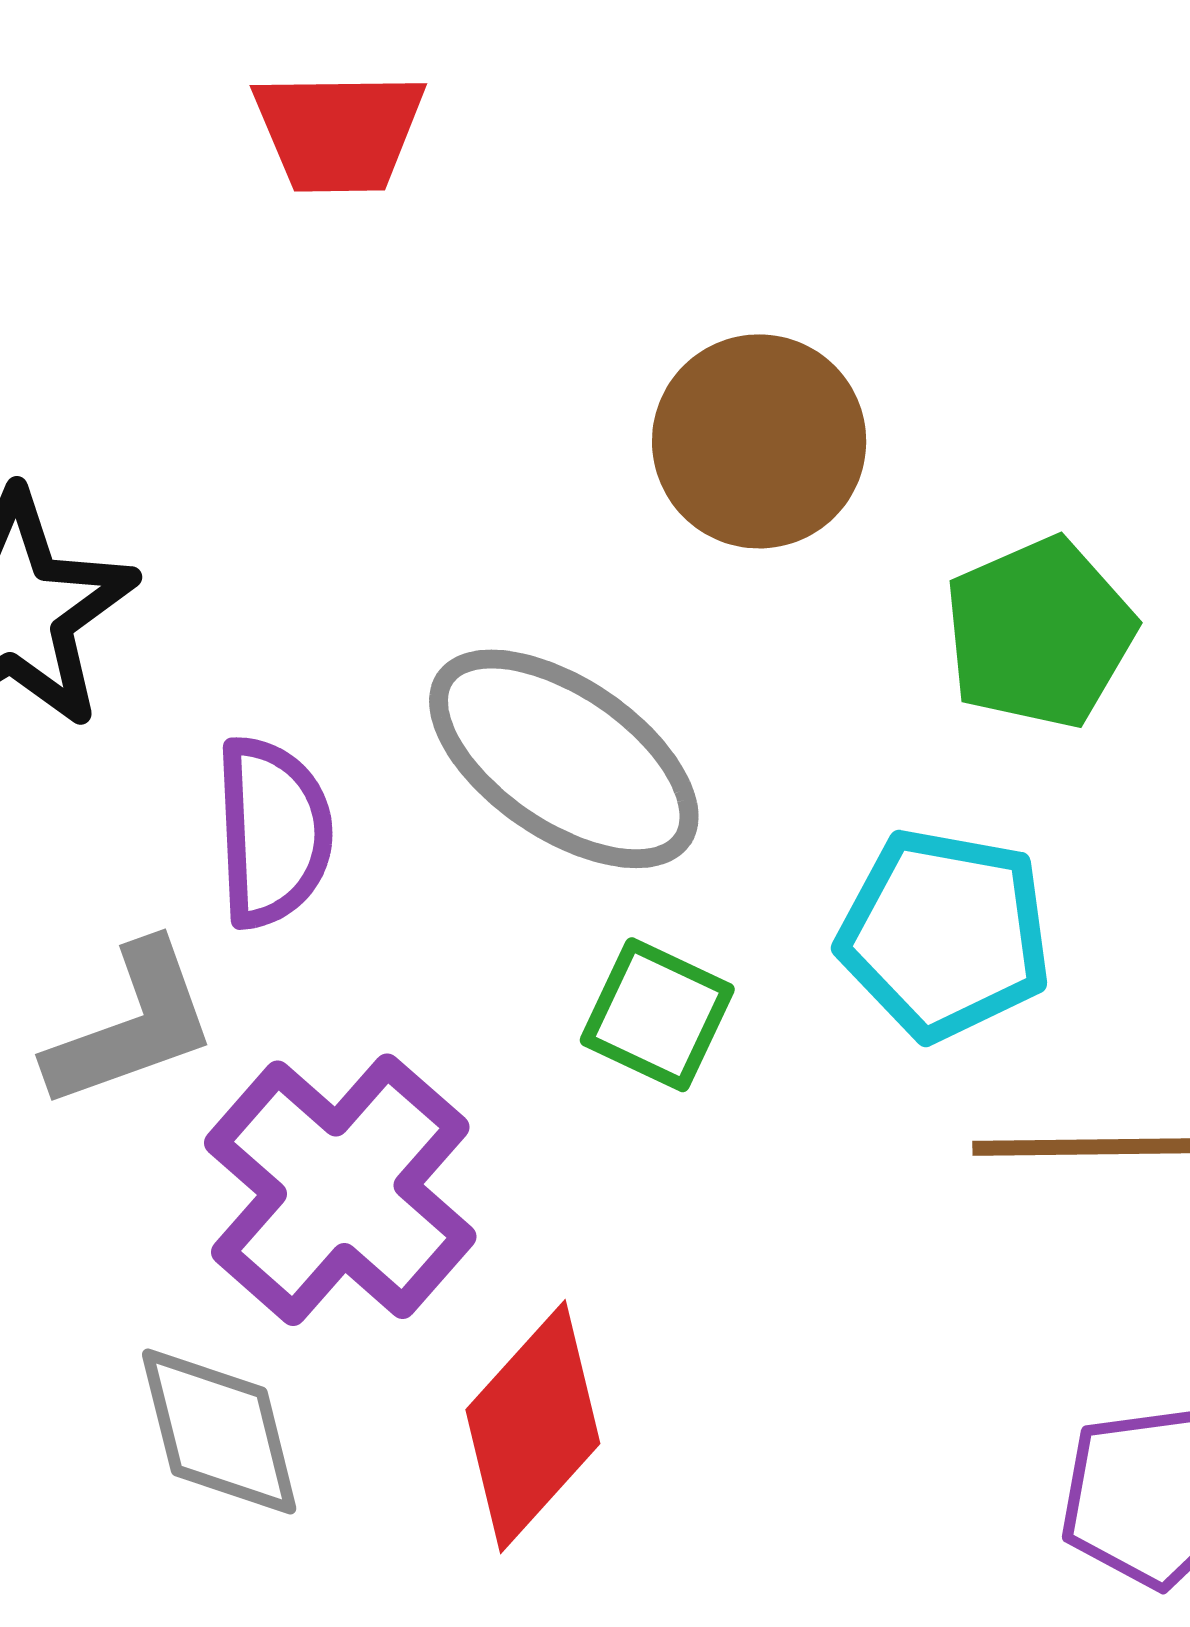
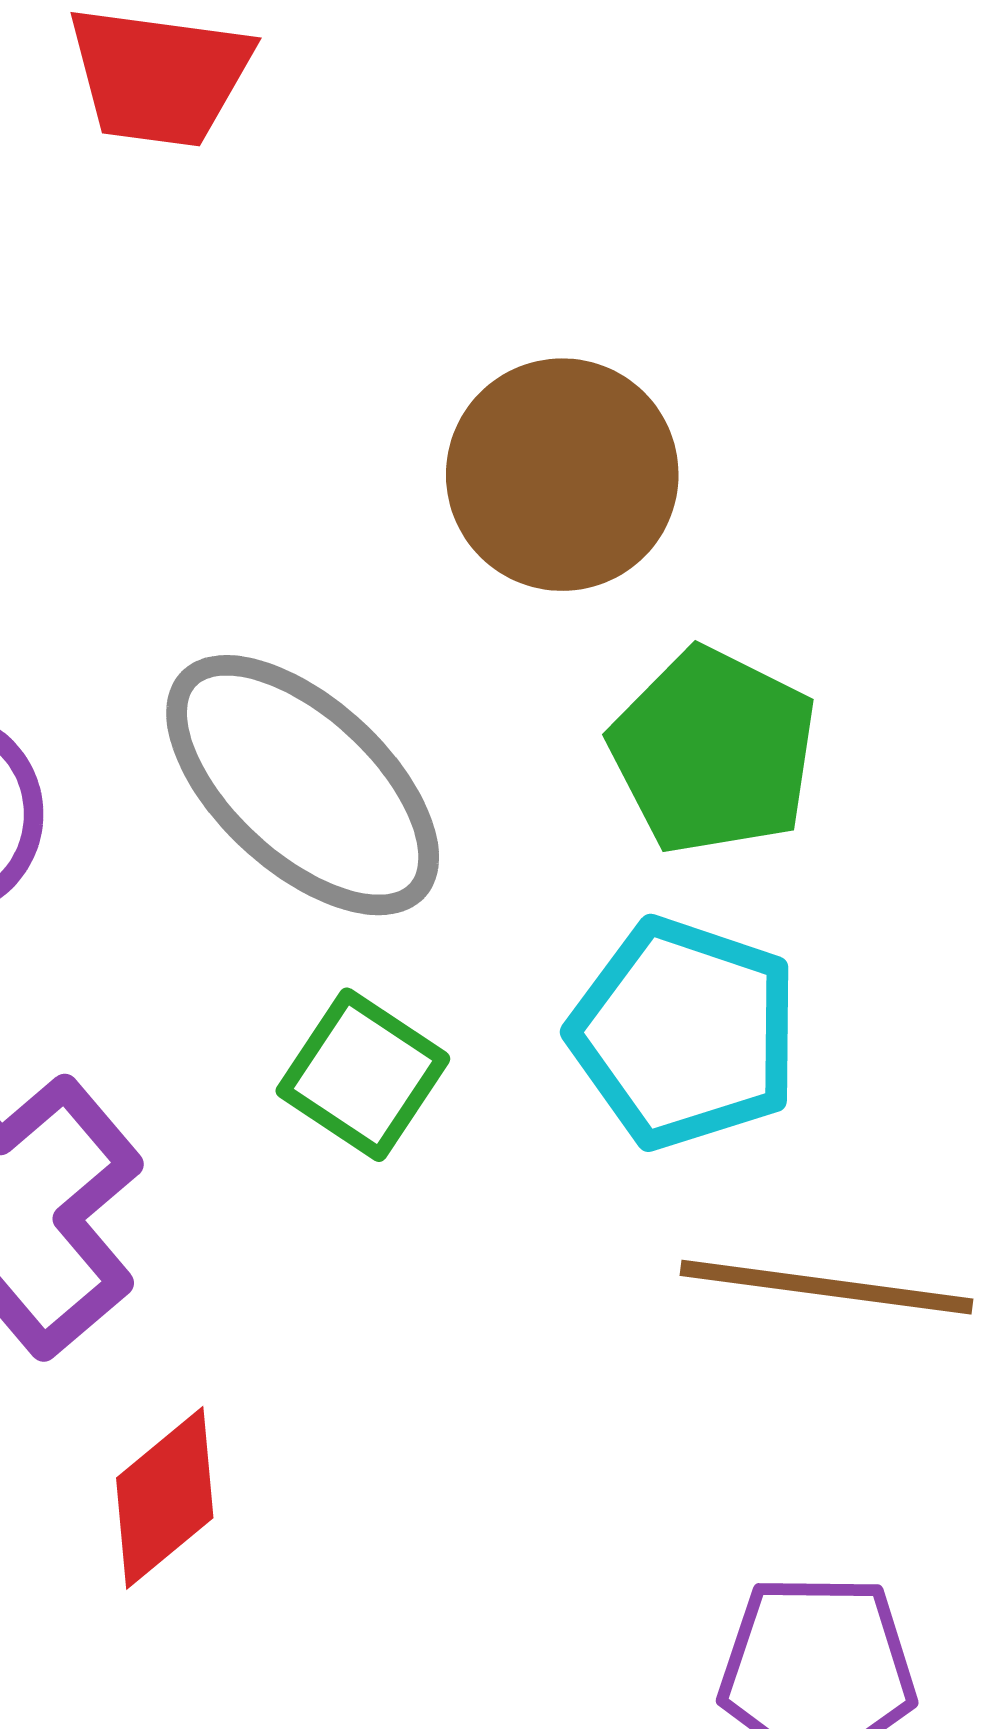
green pentagon: (1039, 633) -> (713, 751), moved, turned -30
red diamond: (533, 1427) -> (165, 1498), size x0.7

